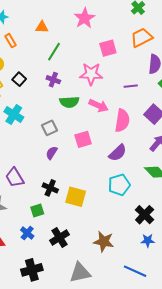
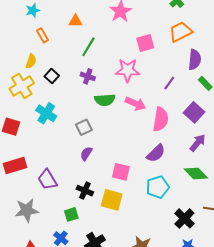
purple line: (131, 86) -> (169, 83), turned -48
pink square: (83, 139) -> (121, 172), moved, turned 30

